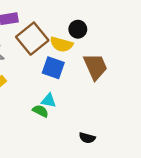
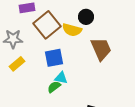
blue square: (53, 68) -> (54, 58), moved, turned -30
green semicircle: (40, 111) -> (54, 87), turned -64

